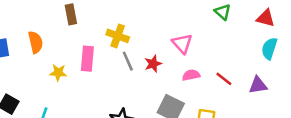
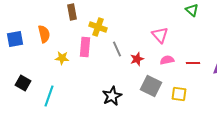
yellow cross: (118, 36) -> (98, 27), moved
red star: (153, 64) -> (137, 59), moved
red line: (224, 79) -> (193, 63), turned -40

